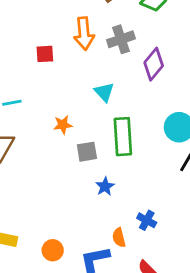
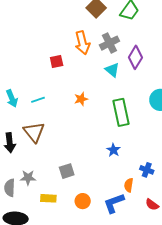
cyan triangle: (104, 92) -> (112, 70), moved
orange star: (63, 125) -> (81, 99), moved
gray square: (87, 152) -> (67, 171), moved
orange semicircle: (119, 238) -> (129, 185), turned 32

